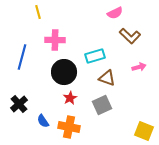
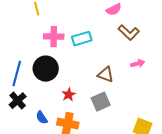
cyan rectangle: (95, 56) -> (82, 39), moved
blue line: (22, 57) -> (17, 74), moved
black circle: (64, 72) -> (46, 69), moved

